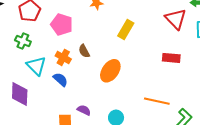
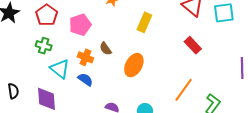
pink pentagon: (62, 24) -> (80, 25), turned -30
red rectangle: (171, 58) -> (193, 45), turned 48
orange line: (157, 101) -> (184, 90), turned -60

